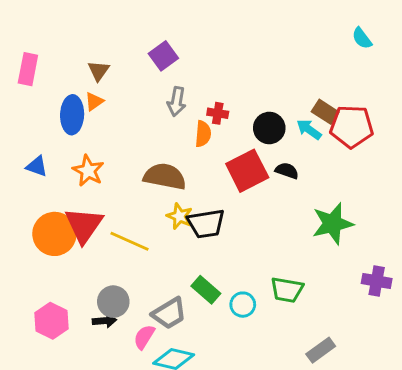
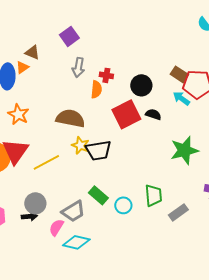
brown triangle: (99, 71) -> (32, 52), moved, turned -42
cyan arrow: (309, 129) -> (181, 98), moved
yellow line: (129, 241) -> (46, 162), turned -52
green trapezoid: (287, 290) -> (153, 195), turned -105
gray rectangle: (321, 350) -> (178, 212), moved

